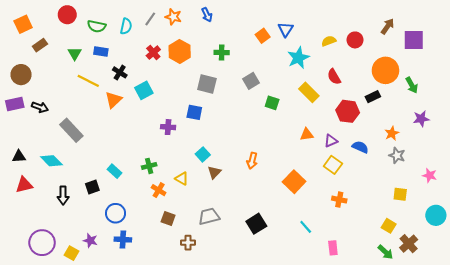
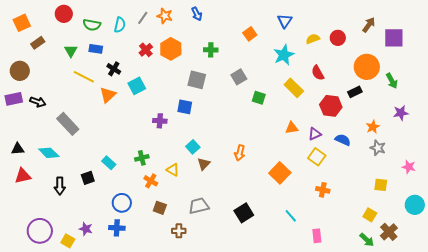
blue triangle: (286, 29) -> (285, 21), moved
blue circle: (116, 213) -> (122, 203), moved

